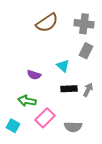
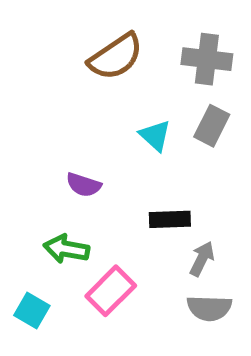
cyan triangle: (63, 66) -> (155, 136), moved
gray arrow: (88, 90) -> (202, 259), moved
gray semicircle: (73, 127) -> (209, 308), moved

